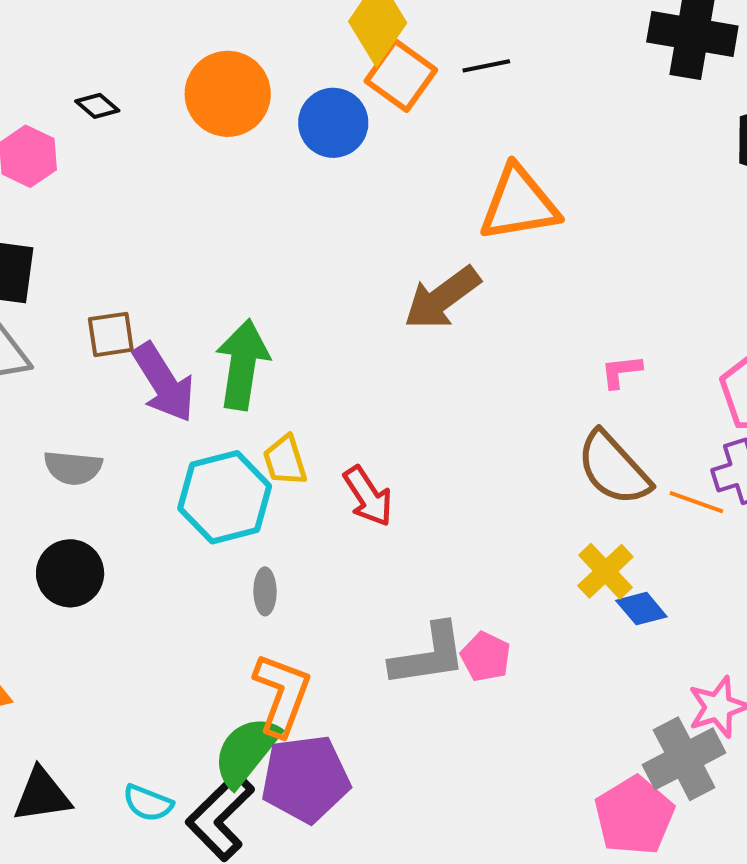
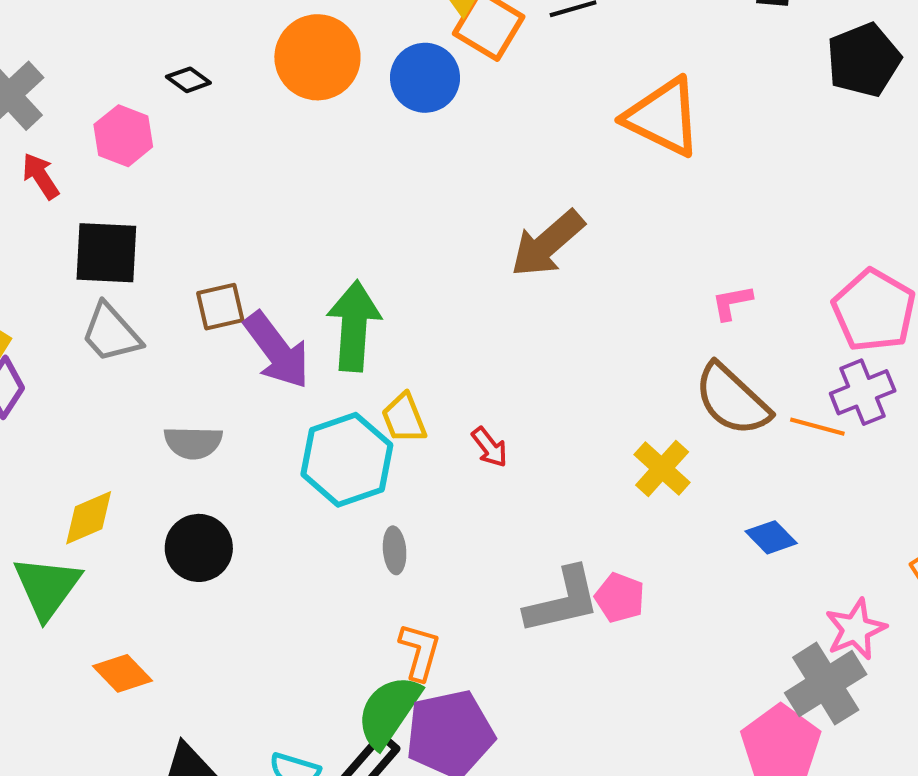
orange triangle: (519, 204) -> (663, 117), moved, turned 40
red arrow: (368, 496) -> (490, 447), size x0.7
yellow cross: (605, 571) -> (662, 468), moved
orange L-shape: (282, 694) -> (420, 652), size x0.7

